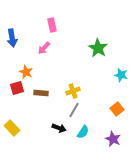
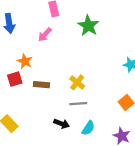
green star: (98, 48) -> (88, 26), moved
yellow cross: (73, 91) -> (77, 82), turned -32
gray line: (74, 110) -> (78, 104), turned 56

